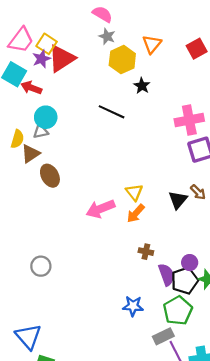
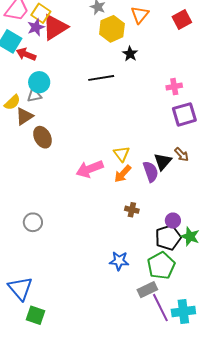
black line: (112, 112) -> (101, 78), turned -35
pink cross: (189, 120) -> (174, 87), size x0.6
yellow semicircle: (17, 139) -> (12, 102), turned 30
purple semicircle: (166, 275) -> (151, 172), moved

